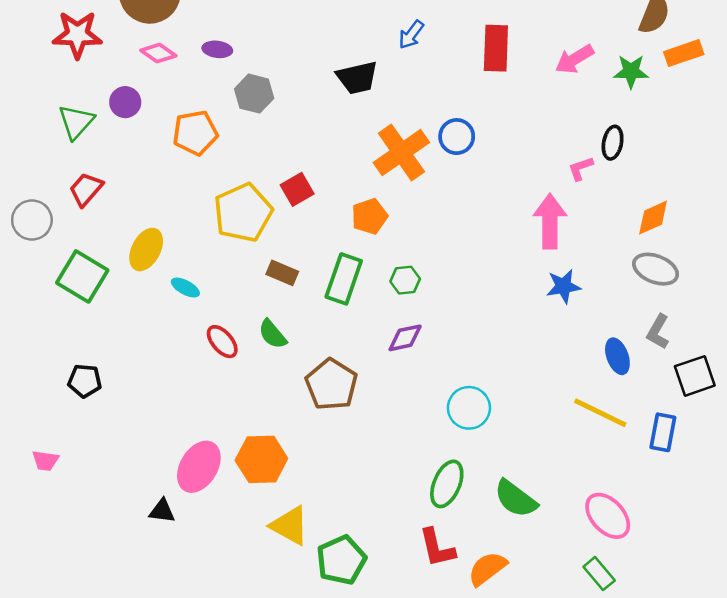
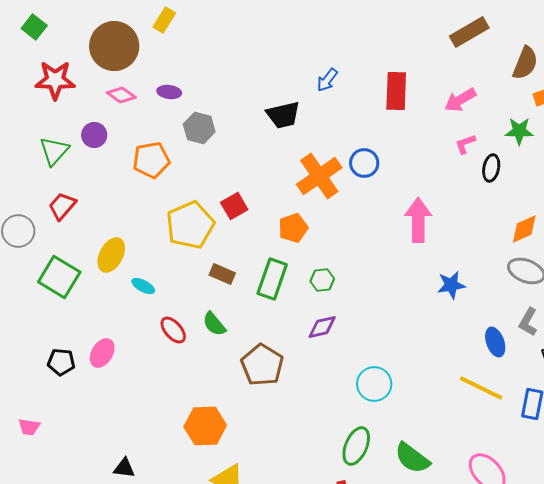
green star: (631, 71) -> (519, 131), moved
pink L-shape: (581, 168) -> (465, 144), moved
pink arrow: (550, 221) -> (418, 220), moved
pink ellipse: (199, 467) -> (102, 353), moved, size x0.7

